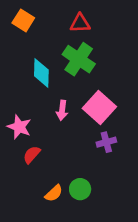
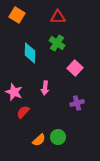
green cross: (79, 59) -> (57, 43), size x0.7
pink square: (99, 108) -> (75, 68), moved, size x0.7
pink arrow: (62, 110) -> (45, 88), moved

